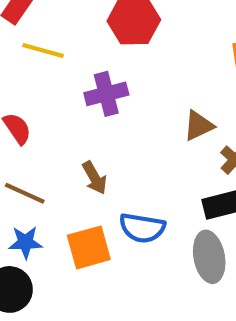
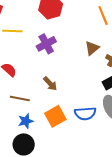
blue semicircle: (142, 228) -> (85, 114), moved

